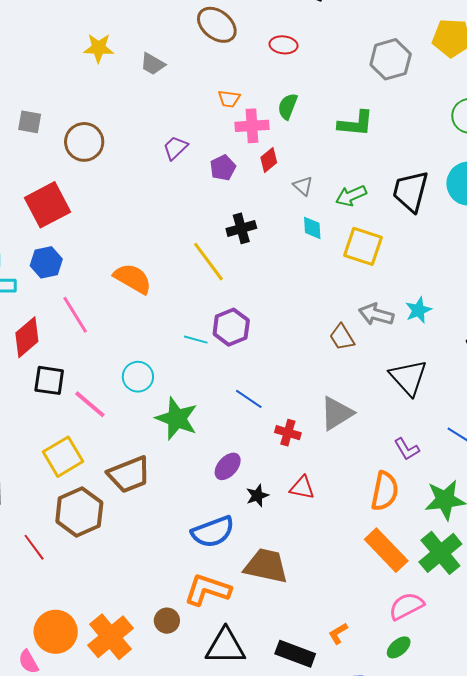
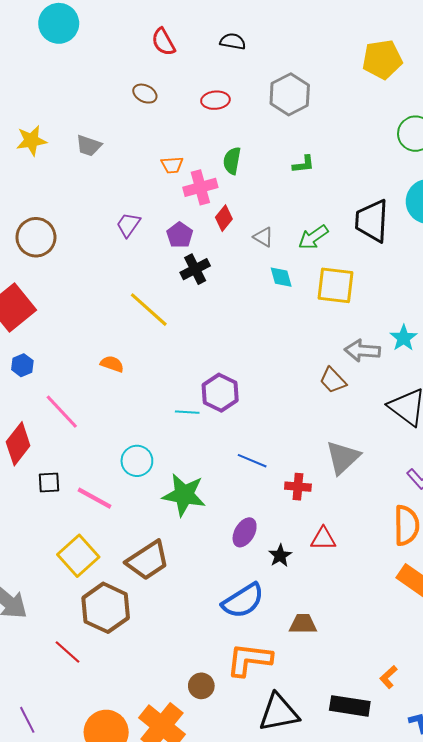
brown ellipse: (217, 25) -> (145, 94), size x0.6
gray hexagon: (391, 59) -> (290, 94), moved
green L-shape: (356, 124) -> (303, 164), size x0.6
black cross: (241, 228) -> (195, 269), moved
blue hexagon: (46, 262) -> (22, 365), size x0.7
yellow line: (208, 262) -> (149, 310), moved
orange semicircle: (133, 279) -> (112, 364), size x0.6
black square: (49, 380) -> (49, 482), size x0.7
brown trapezoid: (266, 566) -> (303, 624), size x0.6
brown circle: (167, 621) -> (201, 686), moved

